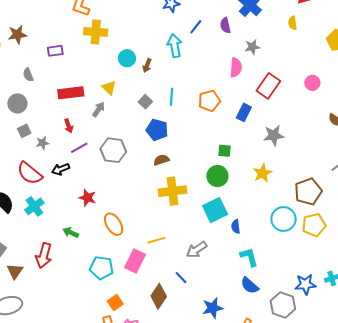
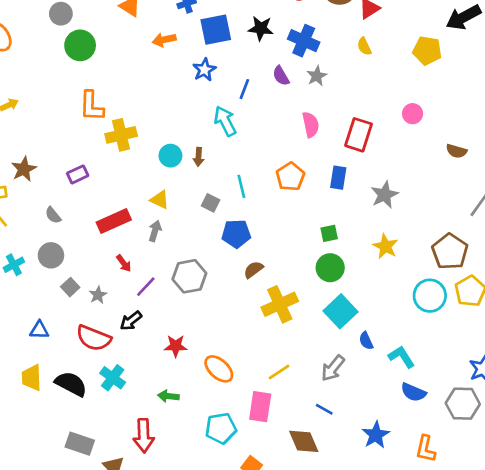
gray star: (252, 47) -> (317, 76), moved
blue semicircle: (236, 227) -> (366, 341), moved
brown diamond: (159, 296) -> (304, 441), turned -40

